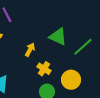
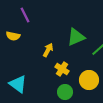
green triangle: (58, 37) -> (76, 37), turned -48

